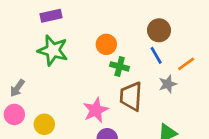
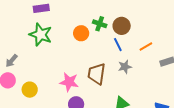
orange line: (186, 64) -> (146, 47), moved
green cross: (120, 66) -> (100, 24), moved
pink star: (96, 110) -> (69, 82), turned 30

